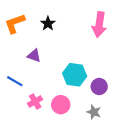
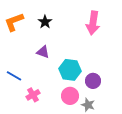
purple triangle: (34, 56) -> (43, 52), moved
pink circle: (61, 105) -> (70, 96), moved

